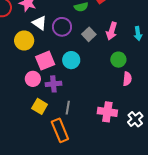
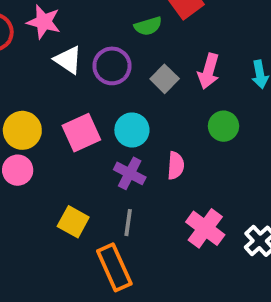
yellow circle: (24, 40) -> (22, 130), moved
pink circle: (33, 79) -> (18, 170), moved
pink semicircle: (127, 79) -> (176, 166), moved
purple cross: (53, 84) -> (130, 173), moved, turned 35
pink cross: (107, 112) -> (205, 228), turned 30

